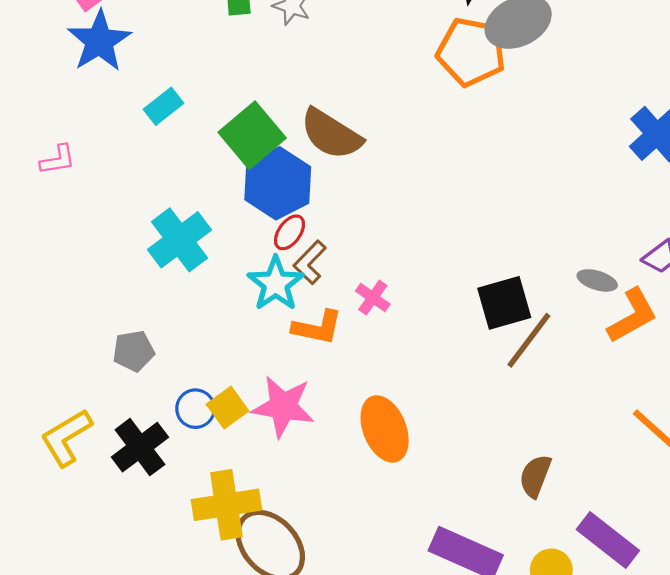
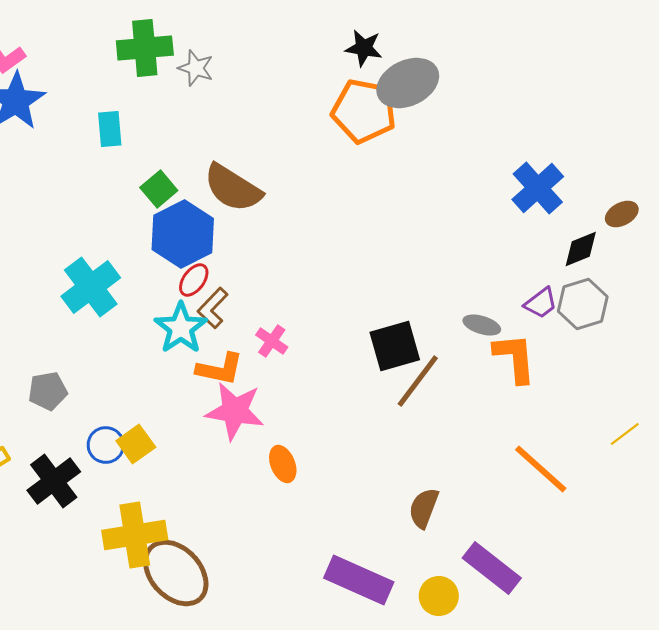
cyan rectangle: (163, 106) -> (110, 129), moved, turned -57
green square: (252, 135) -> (159, 189), size x0.6
orange L-shape: (632, 316) -> (515, 358), turned -66
pink star: (283, 407) -> (235, 411), moved
orange ellipse: (385, 429) -> (283, 464), size x0.6

